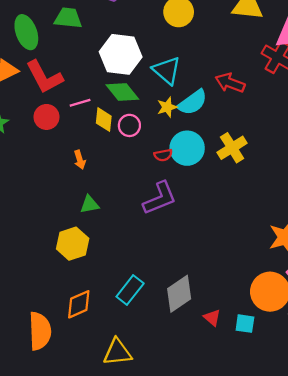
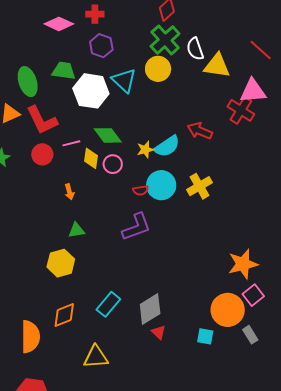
white hexagon: (121, 54) -> (91, 91), moved
cyan triangle: (167, 70) -> (124, 80), moved
red triangle: (212, 318) -> (159, 332), moved

